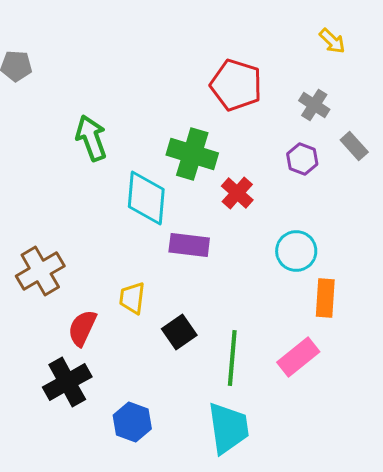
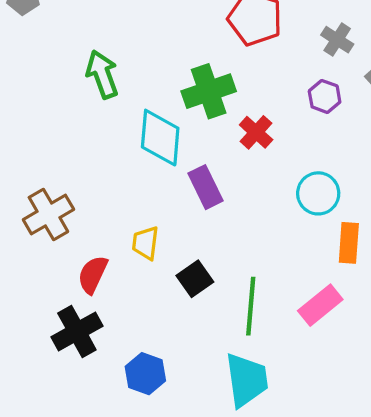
green cross: (192, 154) -> (209, 91), turned -36
purple rectangle: (189, 245) -> (205, 187), turned 57

